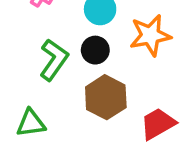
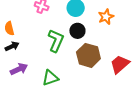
orange star: (150, 35) -> (106, 17), size x0.7

